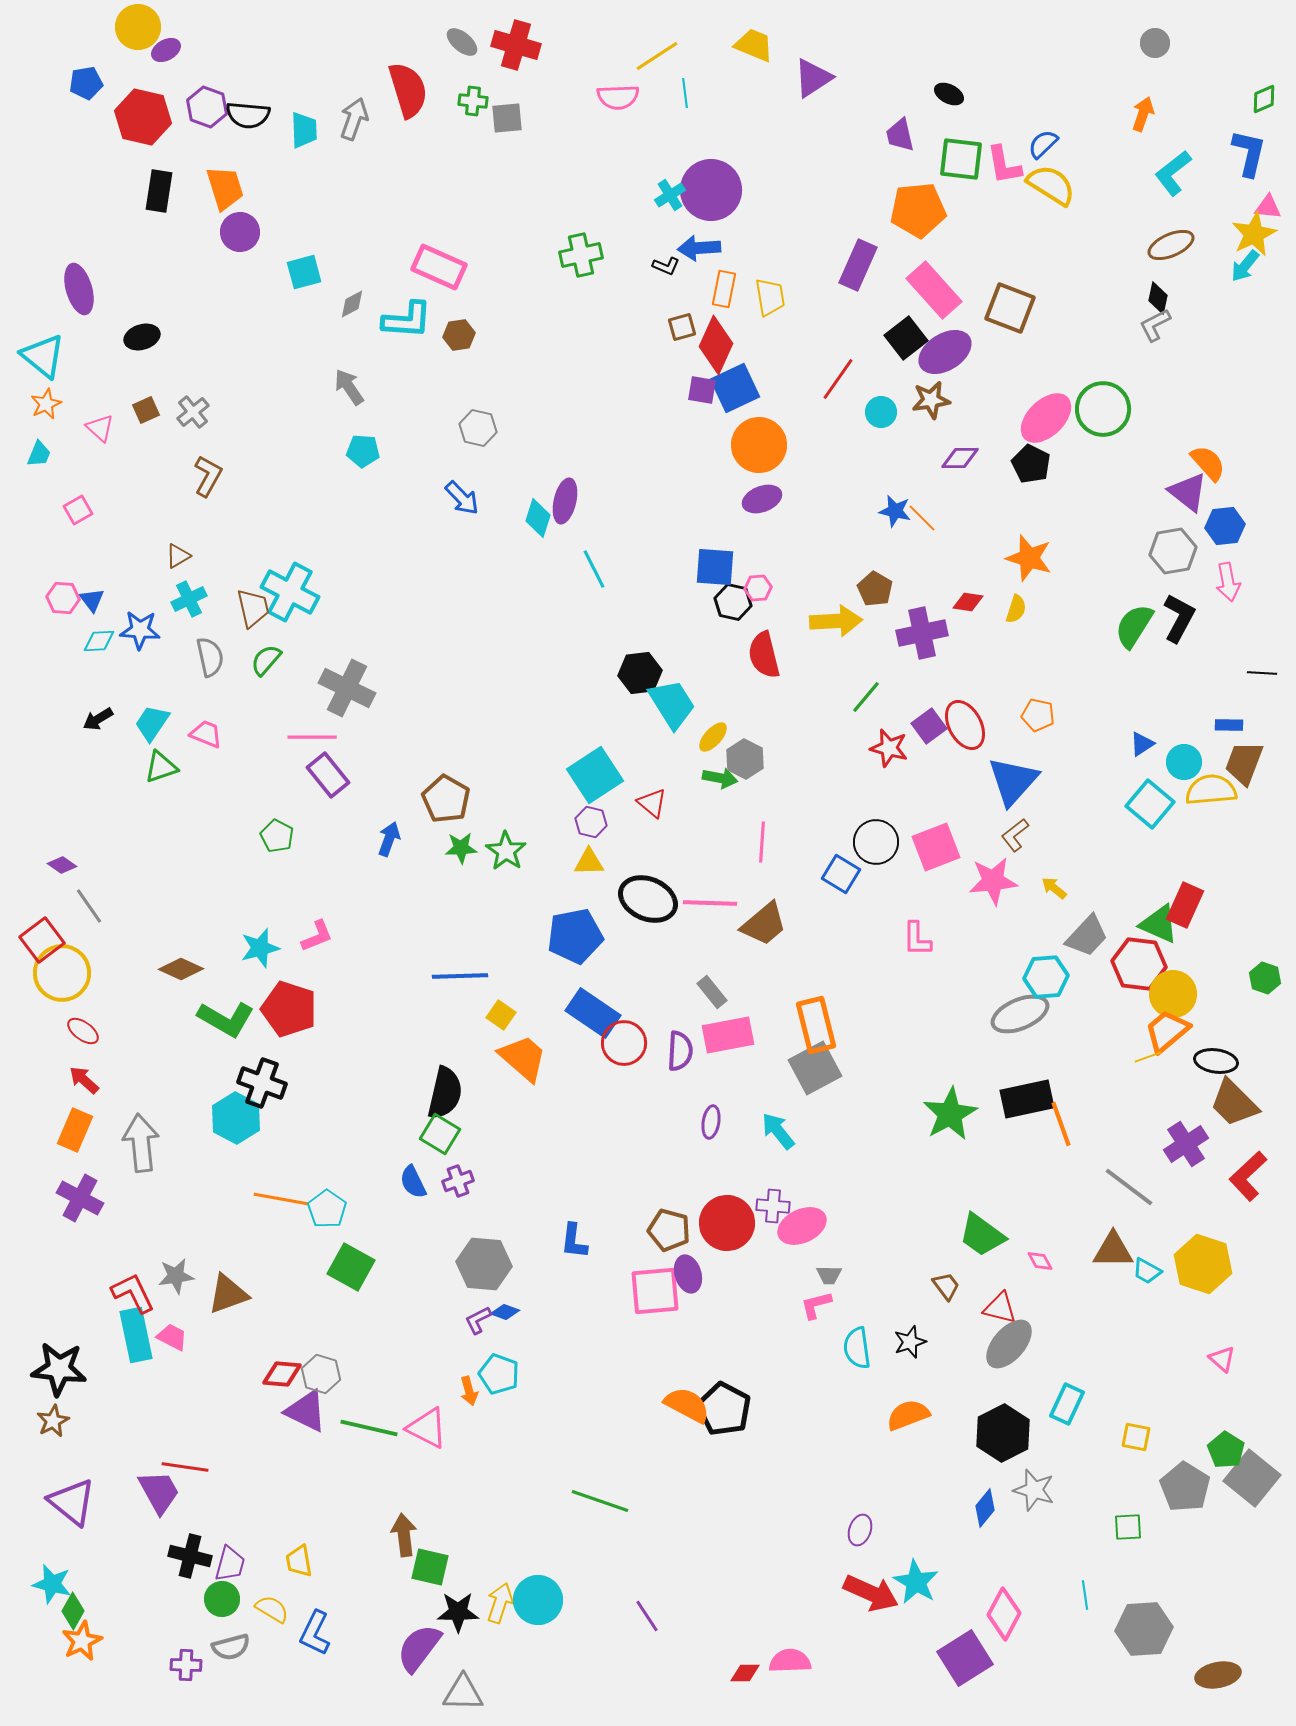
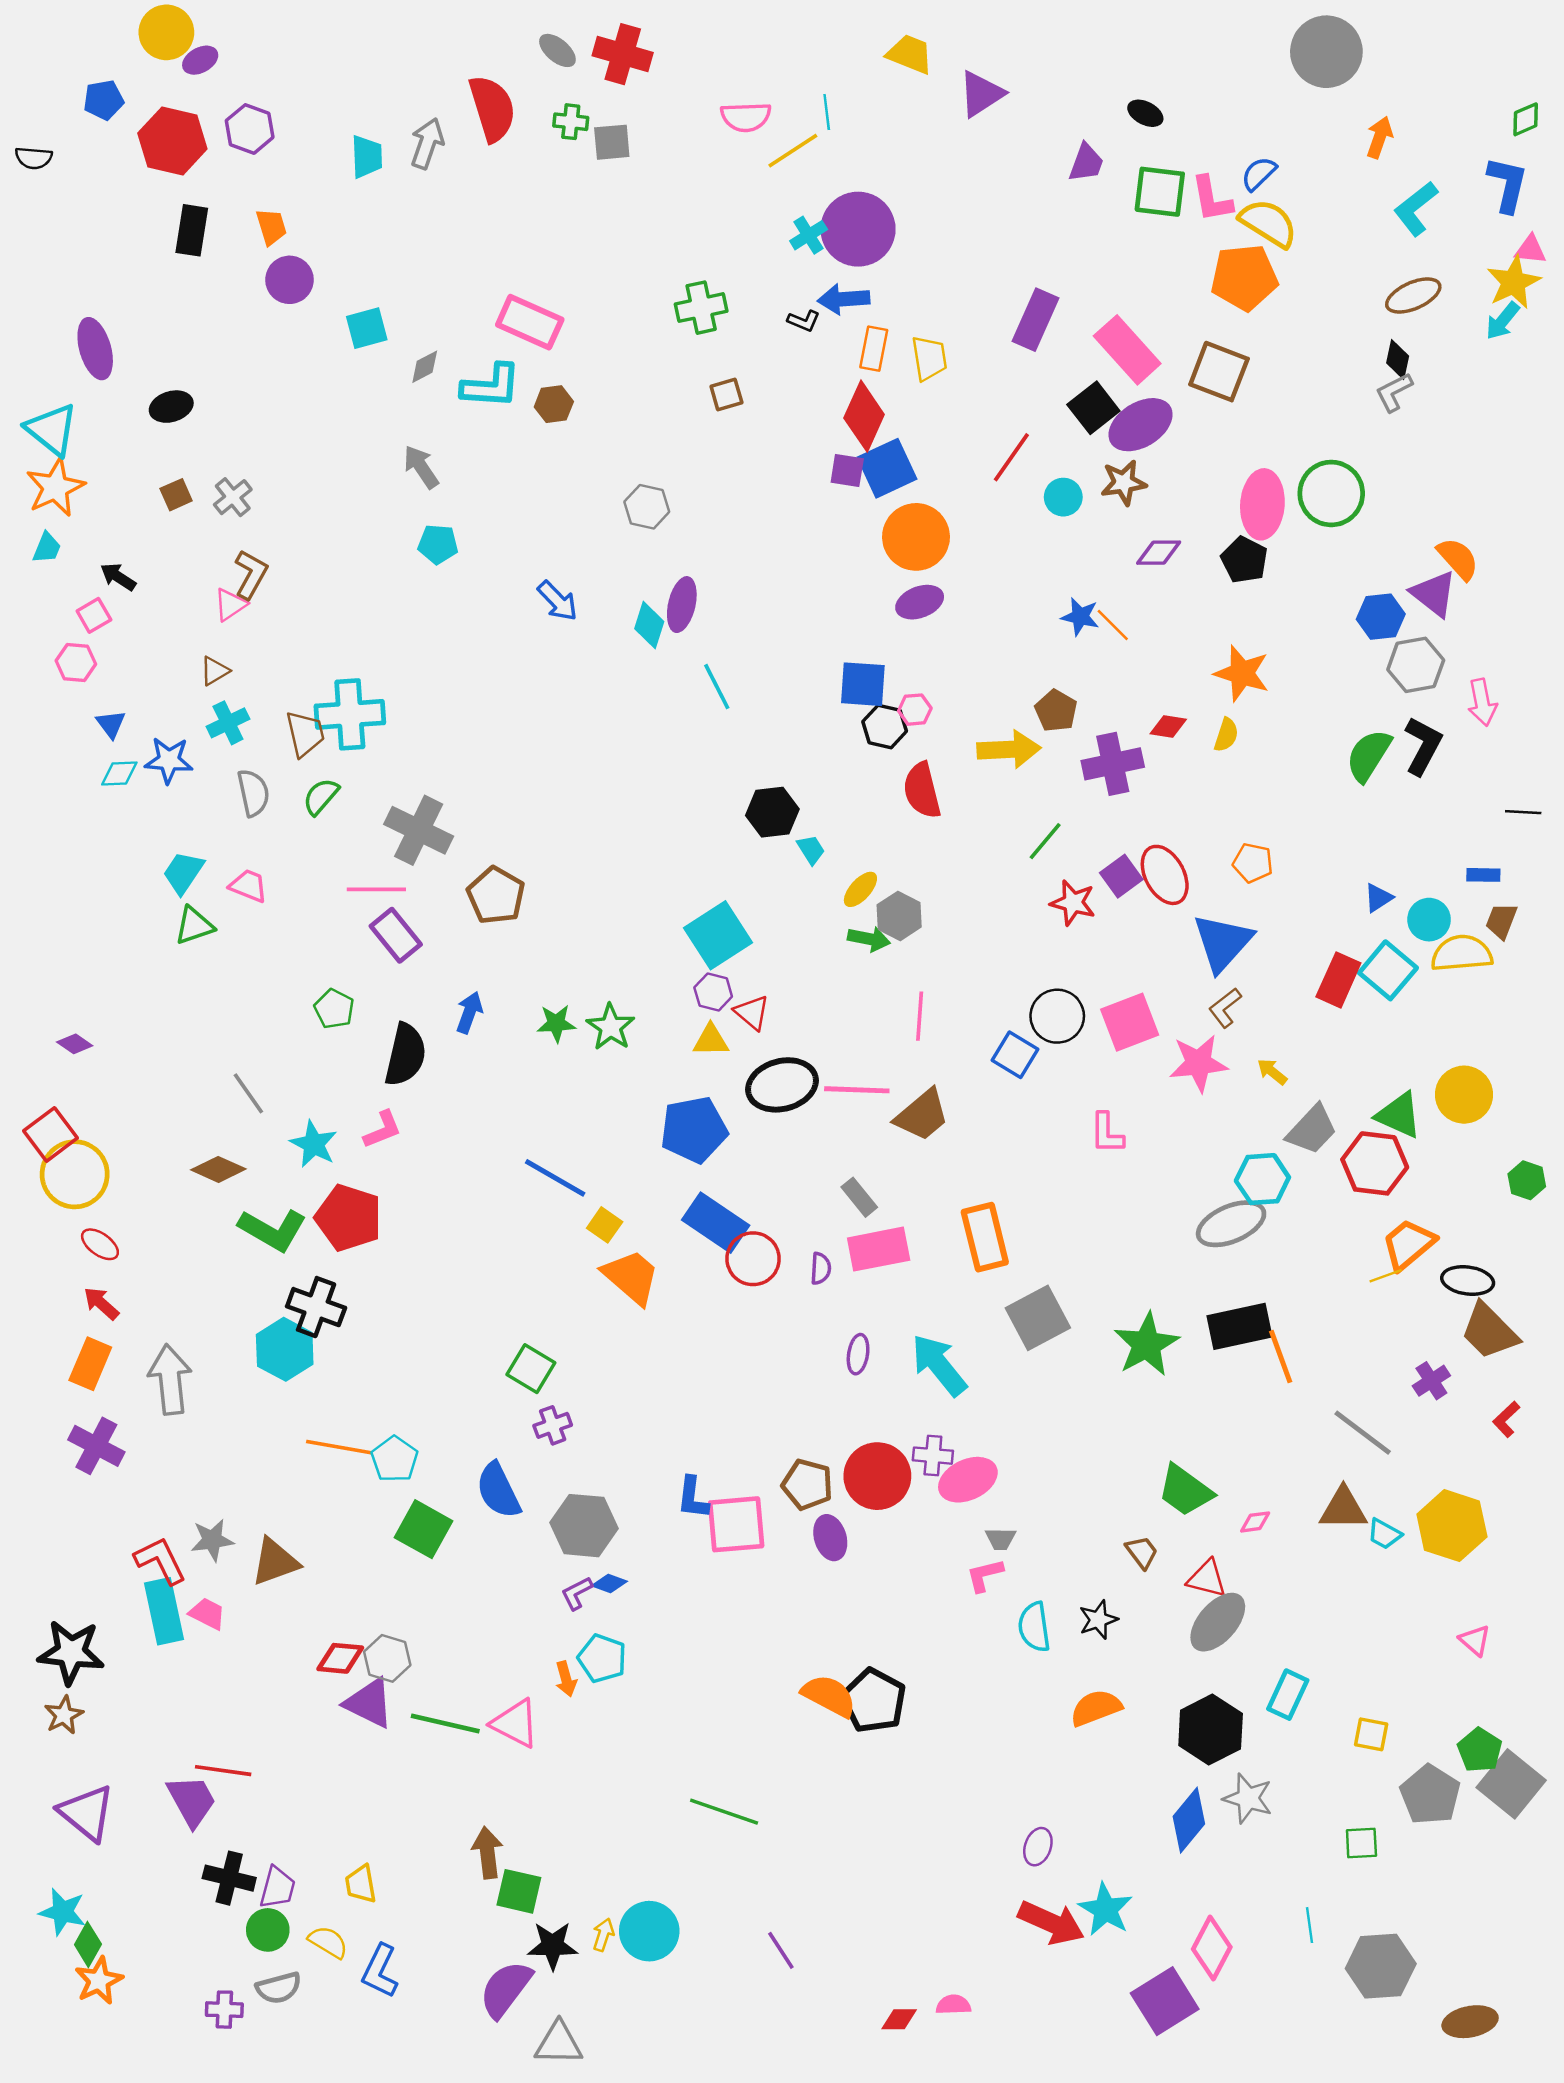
gray circle: (1155, 43) -> (1326, 52), moved, size x2.0
yellow line: (657, 56) -> (793, 151), moved
black semicircle: (248, 115) -> (34, 158), moved, size x0.7
purple trapezoid: (900, 135) -> (1086, 163), turned -147
orange trapezoid: (225, 188) -> (271, 227), size x0.7
orange pentagon: (918, 210) -> (1244, 277), moved
brown square: (682, 327) -> (726, 394), moved
orange star: (46, 404) -> (55, 487), size x1.6
pink ellipse: (1046, 418) -> (1262, 504), turned -42
pink triangle: (100, 428) -> (230, 605), moved, turned 44
gray hexagon: (478, 428) -> (647, 507), moved
blue hexagon: (1225, 526) -> (1381, 617), moved
cyan cross: (290, 592) -> (350, 714), turned -32
pink hexagon: (63, 598) -> (76, 662), moved
cyan trapezoid: (672, 704) -> (811, 850), size x0.5
black arrow: (98, 719) -> (118, 577), moved, turned 64
brown trapezoid: (1244, 763) -> (1501, 921), size x0.7
brown pentagon: (446, 799) -> (496, 895), moved
red triangle: (652, 803) -> (752, 1013), moved
black ellipse: (648, 899) -> (782, 1085), turned -38
red rectangle: (1185, 905) -> (1338, 980), moved
gray line: (89, 906) -> (248, 1093), moved
cyan star: (260, 948) -> (314, 1144), turned -30
blue line: (460, 976) -> (555, 1178), turned 32
yellow circle: (1173, 994) -> (1464, 1095), moved
purple semicircle: (680, 1051) -> (821, 1268), size x0.7
gray square: (815, 1068) -> (1038, 1318), moved
black semicircle: (445, 1093) -> (405, 1055), moved
cyan arrow: (778, 1131) -> (939, 1365), size x1.4
purple cross: (1186, 1144) -> (1431, 1381), size x0.7
red L-shape: (1248, 1176) -> (1506, 1419), size x0.6
blue semicircle: (413, 1182) -> (498, 1491), moved, size x1.4
pink diamond: (1040, 1261) -> (1255, 1522), turned -68
pink square: (655, 1291) -> (736, 1524), moved
blue diamond: (985, 1508) -> (1189, 1820), size x1.4
yellow arrow: (500, 1603) -> (603, 1935), size x0.7
pink semicircle: (790, 1661) -> (953, 2005), size x0.7

